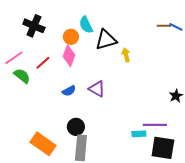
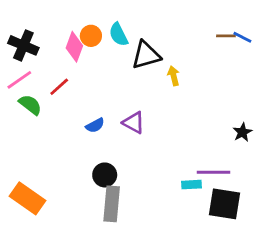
black cross: (34, 26) -> (23, 45), moved
orange circle: (71, 37) -> (91, 36), moved
pink diamond: (69, 56) -> (74, 47), moved
orange rectangle: (43, 144) -> (28, 198), moved

